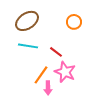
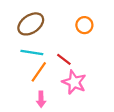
orange line: (41, 75) -> (39, 72), moved
pink arrow: (48, 88) -> (41, 99), moved

